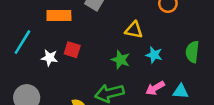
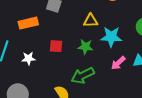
red square: (72, 50) -> (56, 46), moved
cyan star: (154, 55) -> (111, 37), size x1.5

